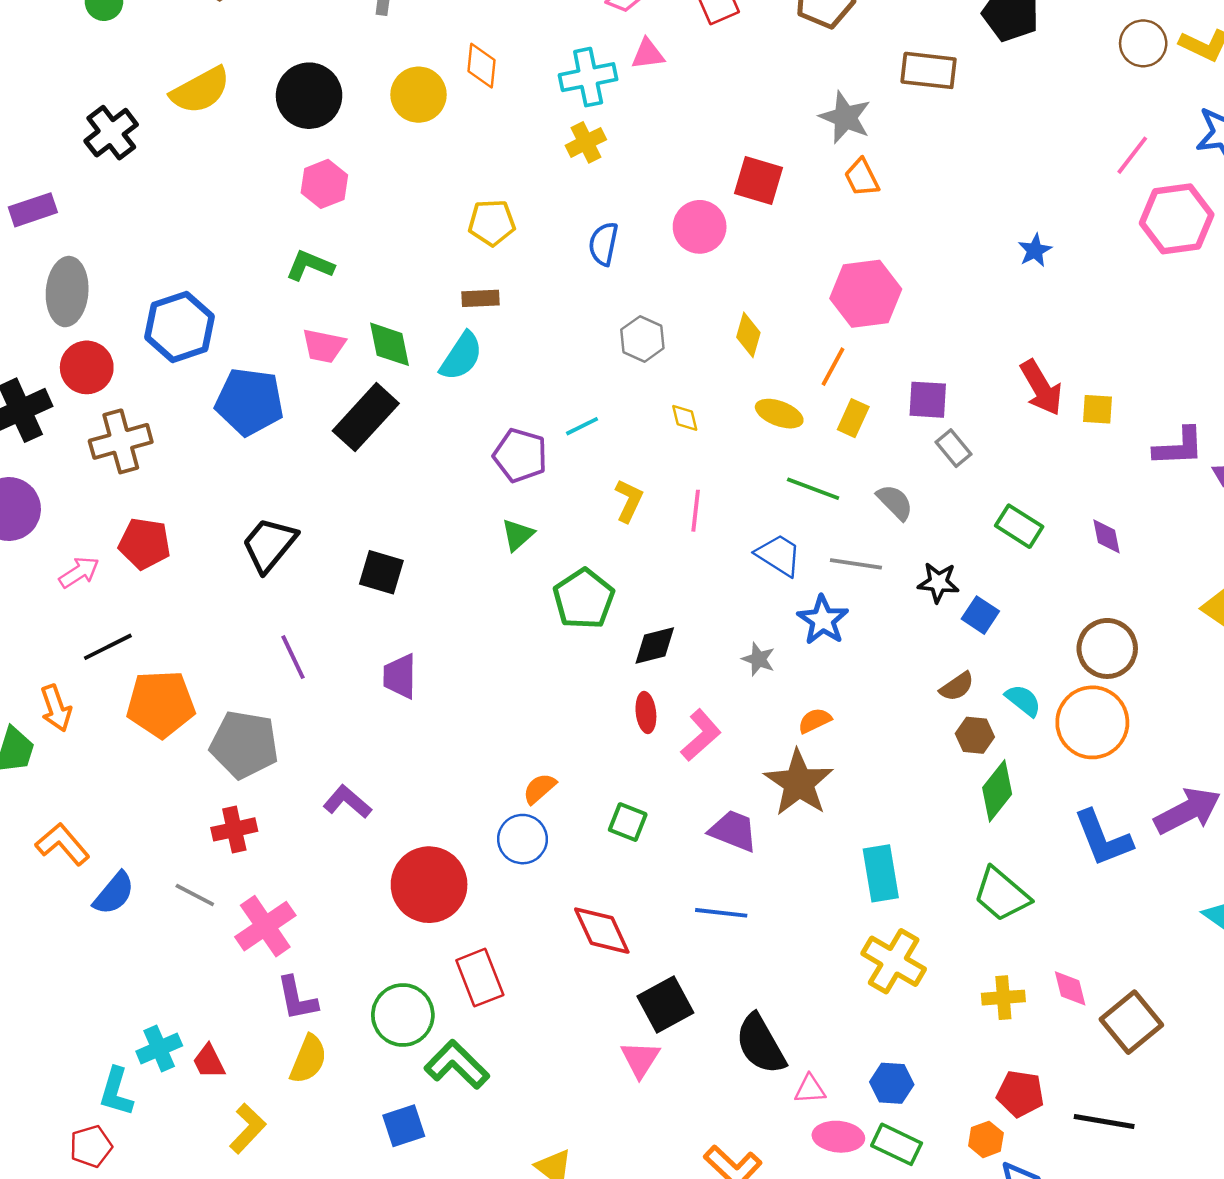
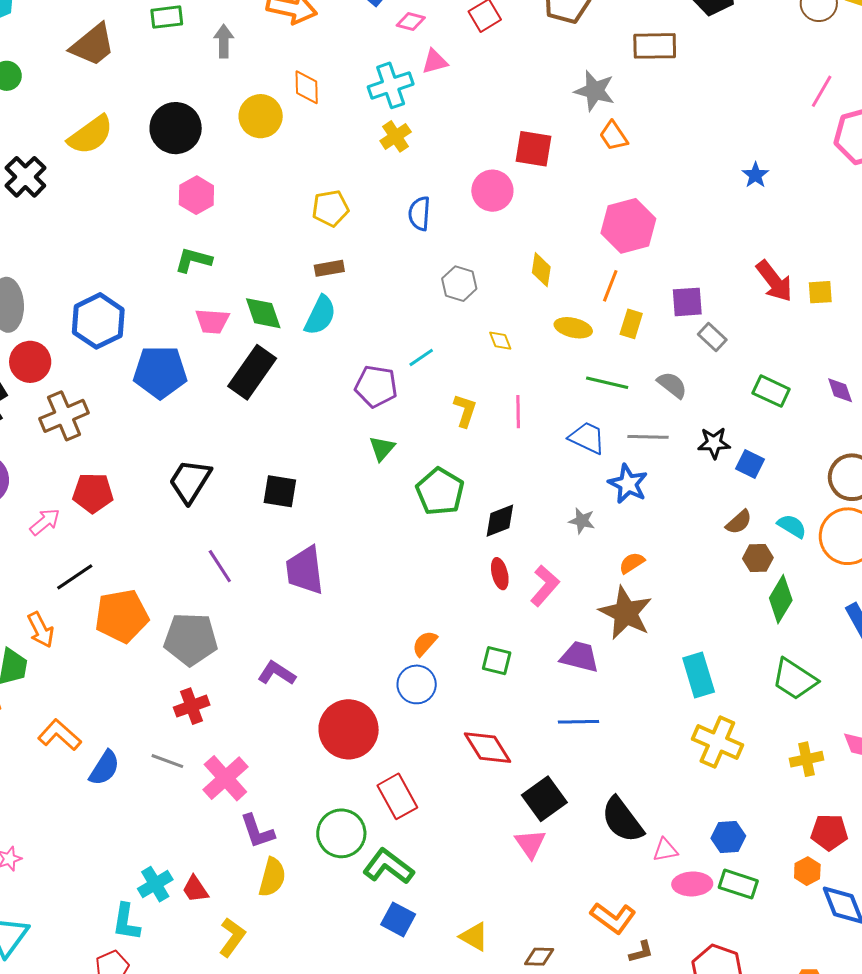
purple trapezoid: (400, 676) -> (305, 570), size x1.4
blue square: (404, 1126) -> (398, 919), moved, turned -36

